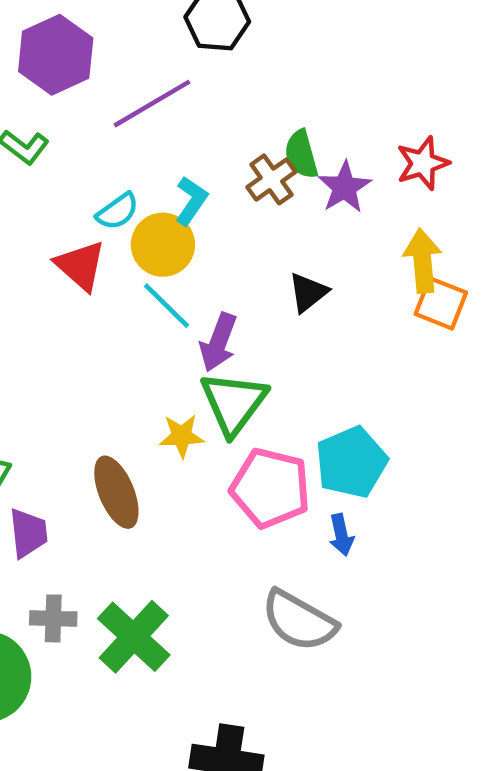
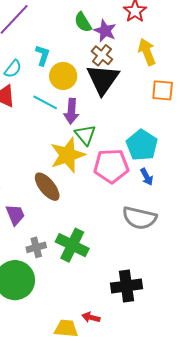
brown cross: (271, 179) -> (102, 55), moved
yellow circle: (163, 245) -> (63, 76), moved
black triangle: (308, 292) -> (103, 79), size x1.8
orange square: (441, 303) -> (163, 90), moved
green triangle: (234, 403) -> (85, 135), size x0.7
yellow star: (182, 436) -> (68, 155), size x1.8

